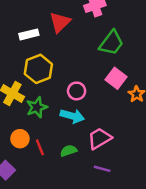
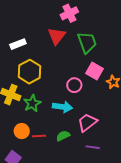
red triangle: (60, 22) -> (57, 36), moved
green trapezoid: (111, 43) -> (87, 42), turned -50
pink circle: (77, 91) -> (74, 85), moved
red line: (40, 147) -> (39, 136), turned -64

